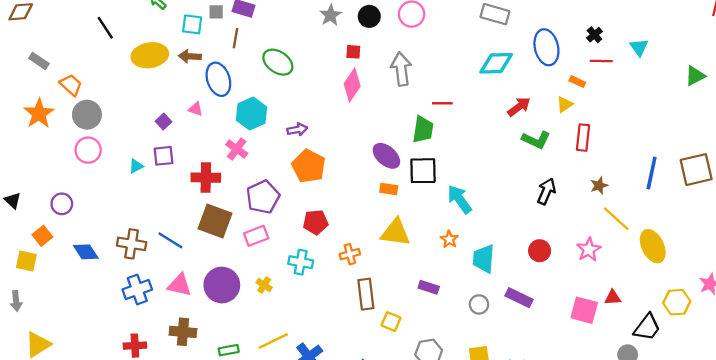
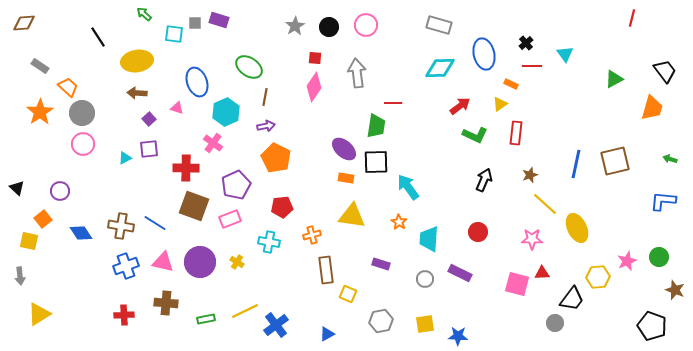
brown line: (236, 38) -> (265, 97), moved
brown arrow: (190, 56) -> (137, 93), moved
pink star: (589, 250) -> (532, 239), moved, turned 30

